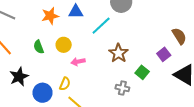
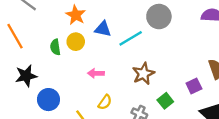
blue triangle: (76, 12) -> (103, 29), moved
orange star: (50, 16) -> (76, 15), turned 30
yellow circle: (64, 45) -> (76, 42), moved
yellow semicircle: (65, 84) -> (105, 102), moved

